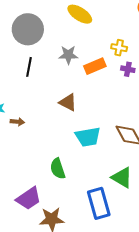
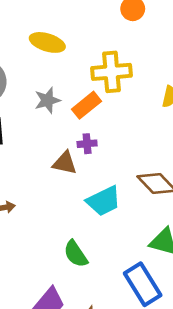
yellow cross: (119, 48) -> (111, 72), size x1.8
purple cross: (128, 69) -> (87, 144), moved

